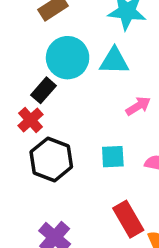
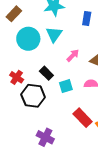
cyan triangle: (114, 61) -> (54, 34), turned -42
black rectangle: (44, 90) -> (46, 73), moved, turned -72

